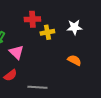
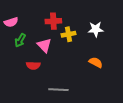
pink triangle: (16, 52) -> (44, 45), moved
red semicircle: (10, 75) -> (33, 65), moved, turned 40

